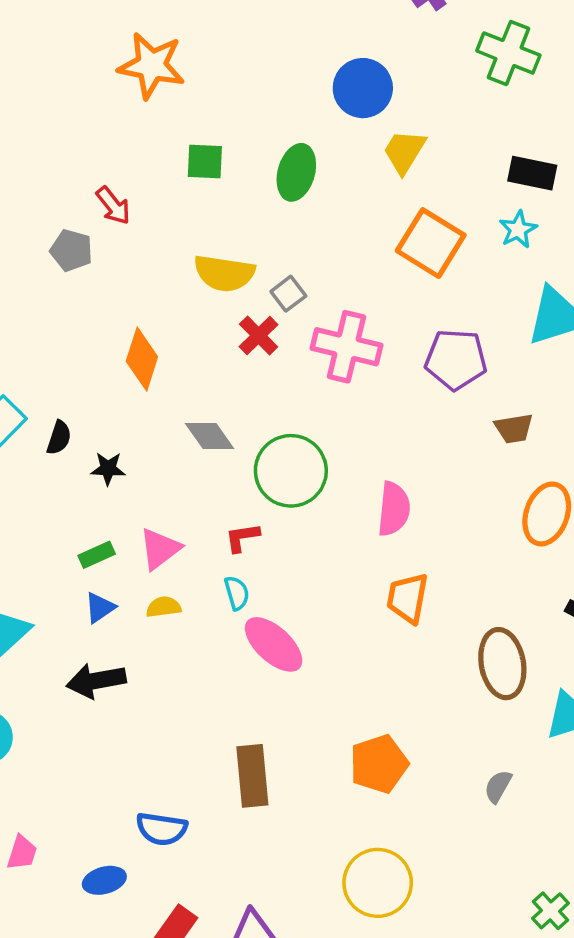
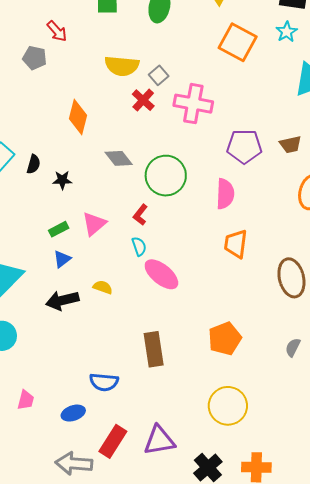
purple pentagon: (456, 359) -> (244, 146), moved
red L-shape: (242, 537) -> (140, 215), turned -40
yellow semicircle: (164, 607) -> (103, 287), moved, turned 30

